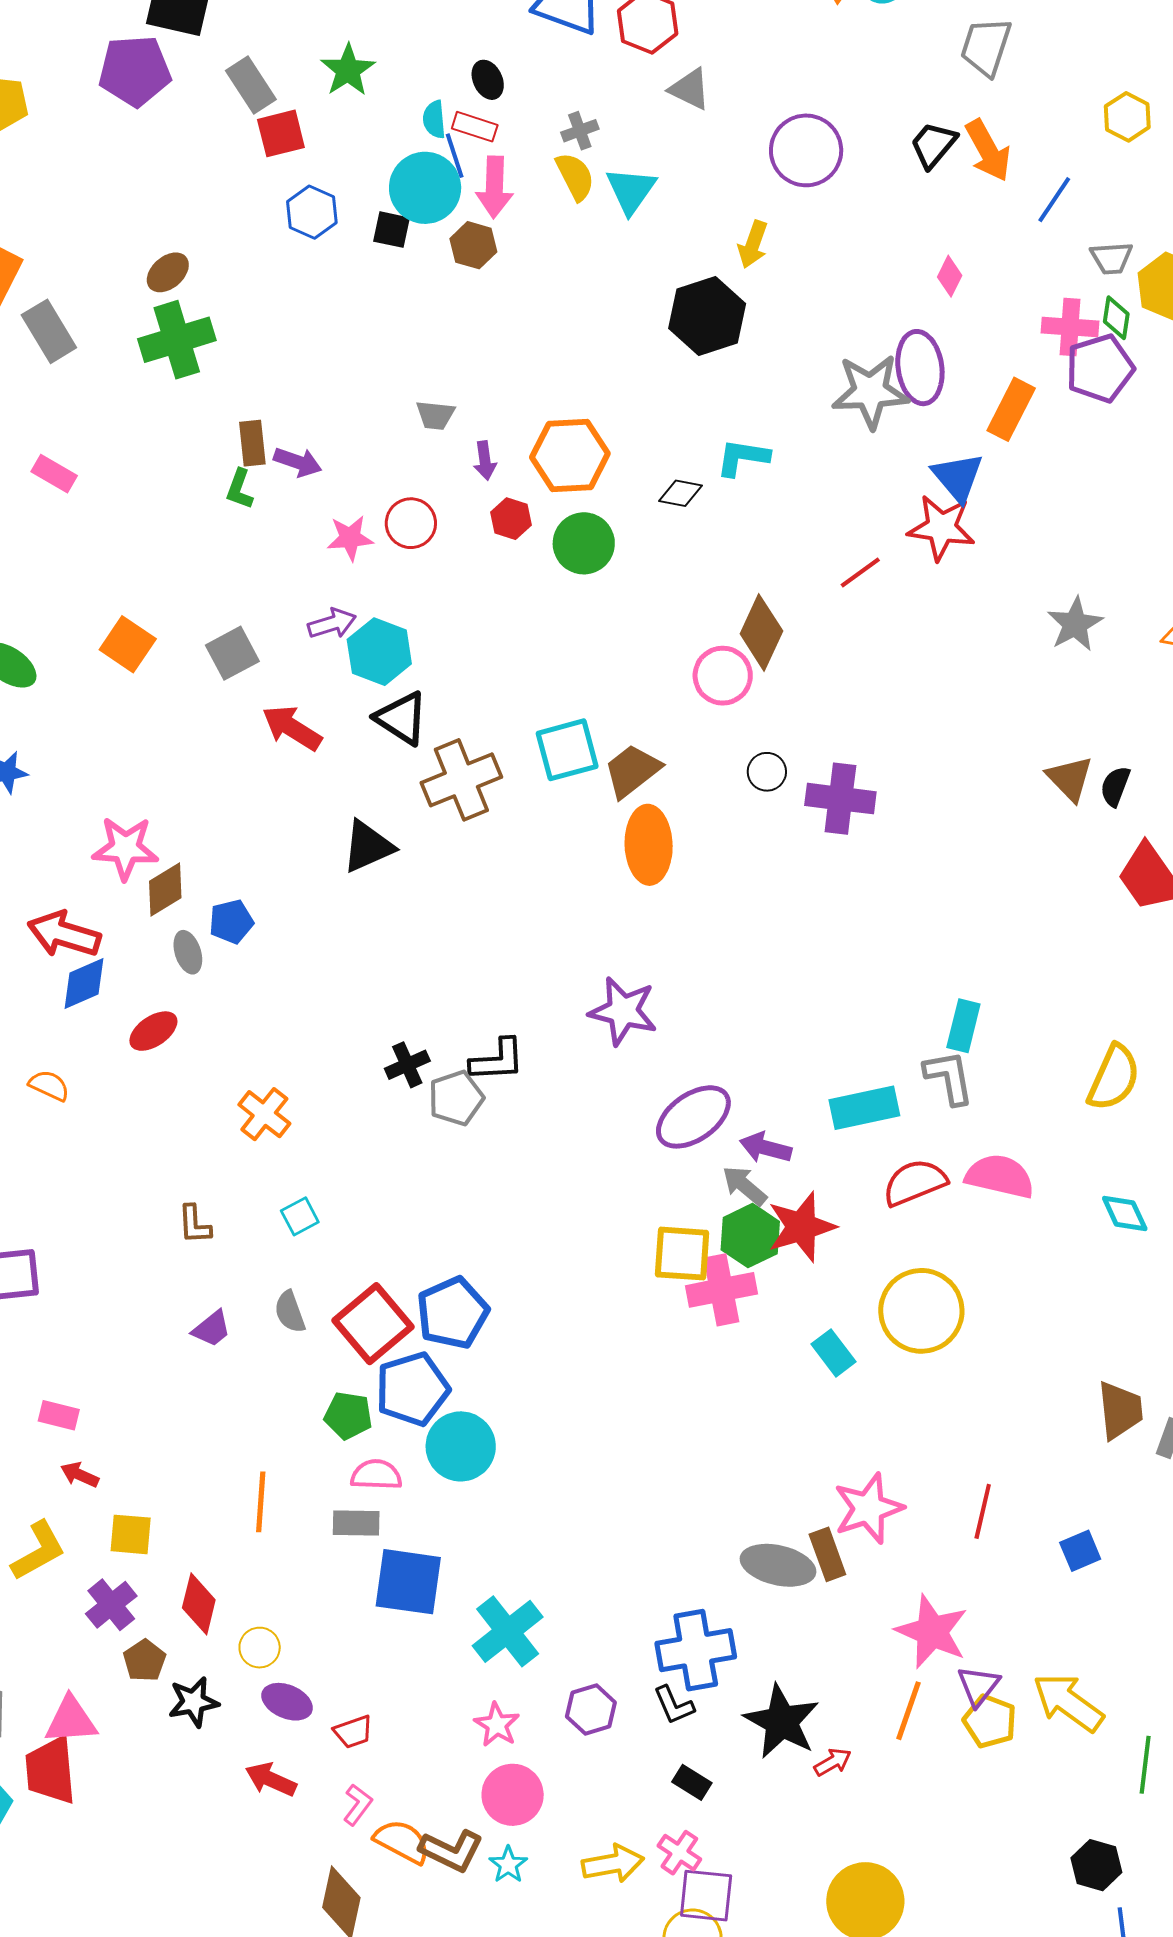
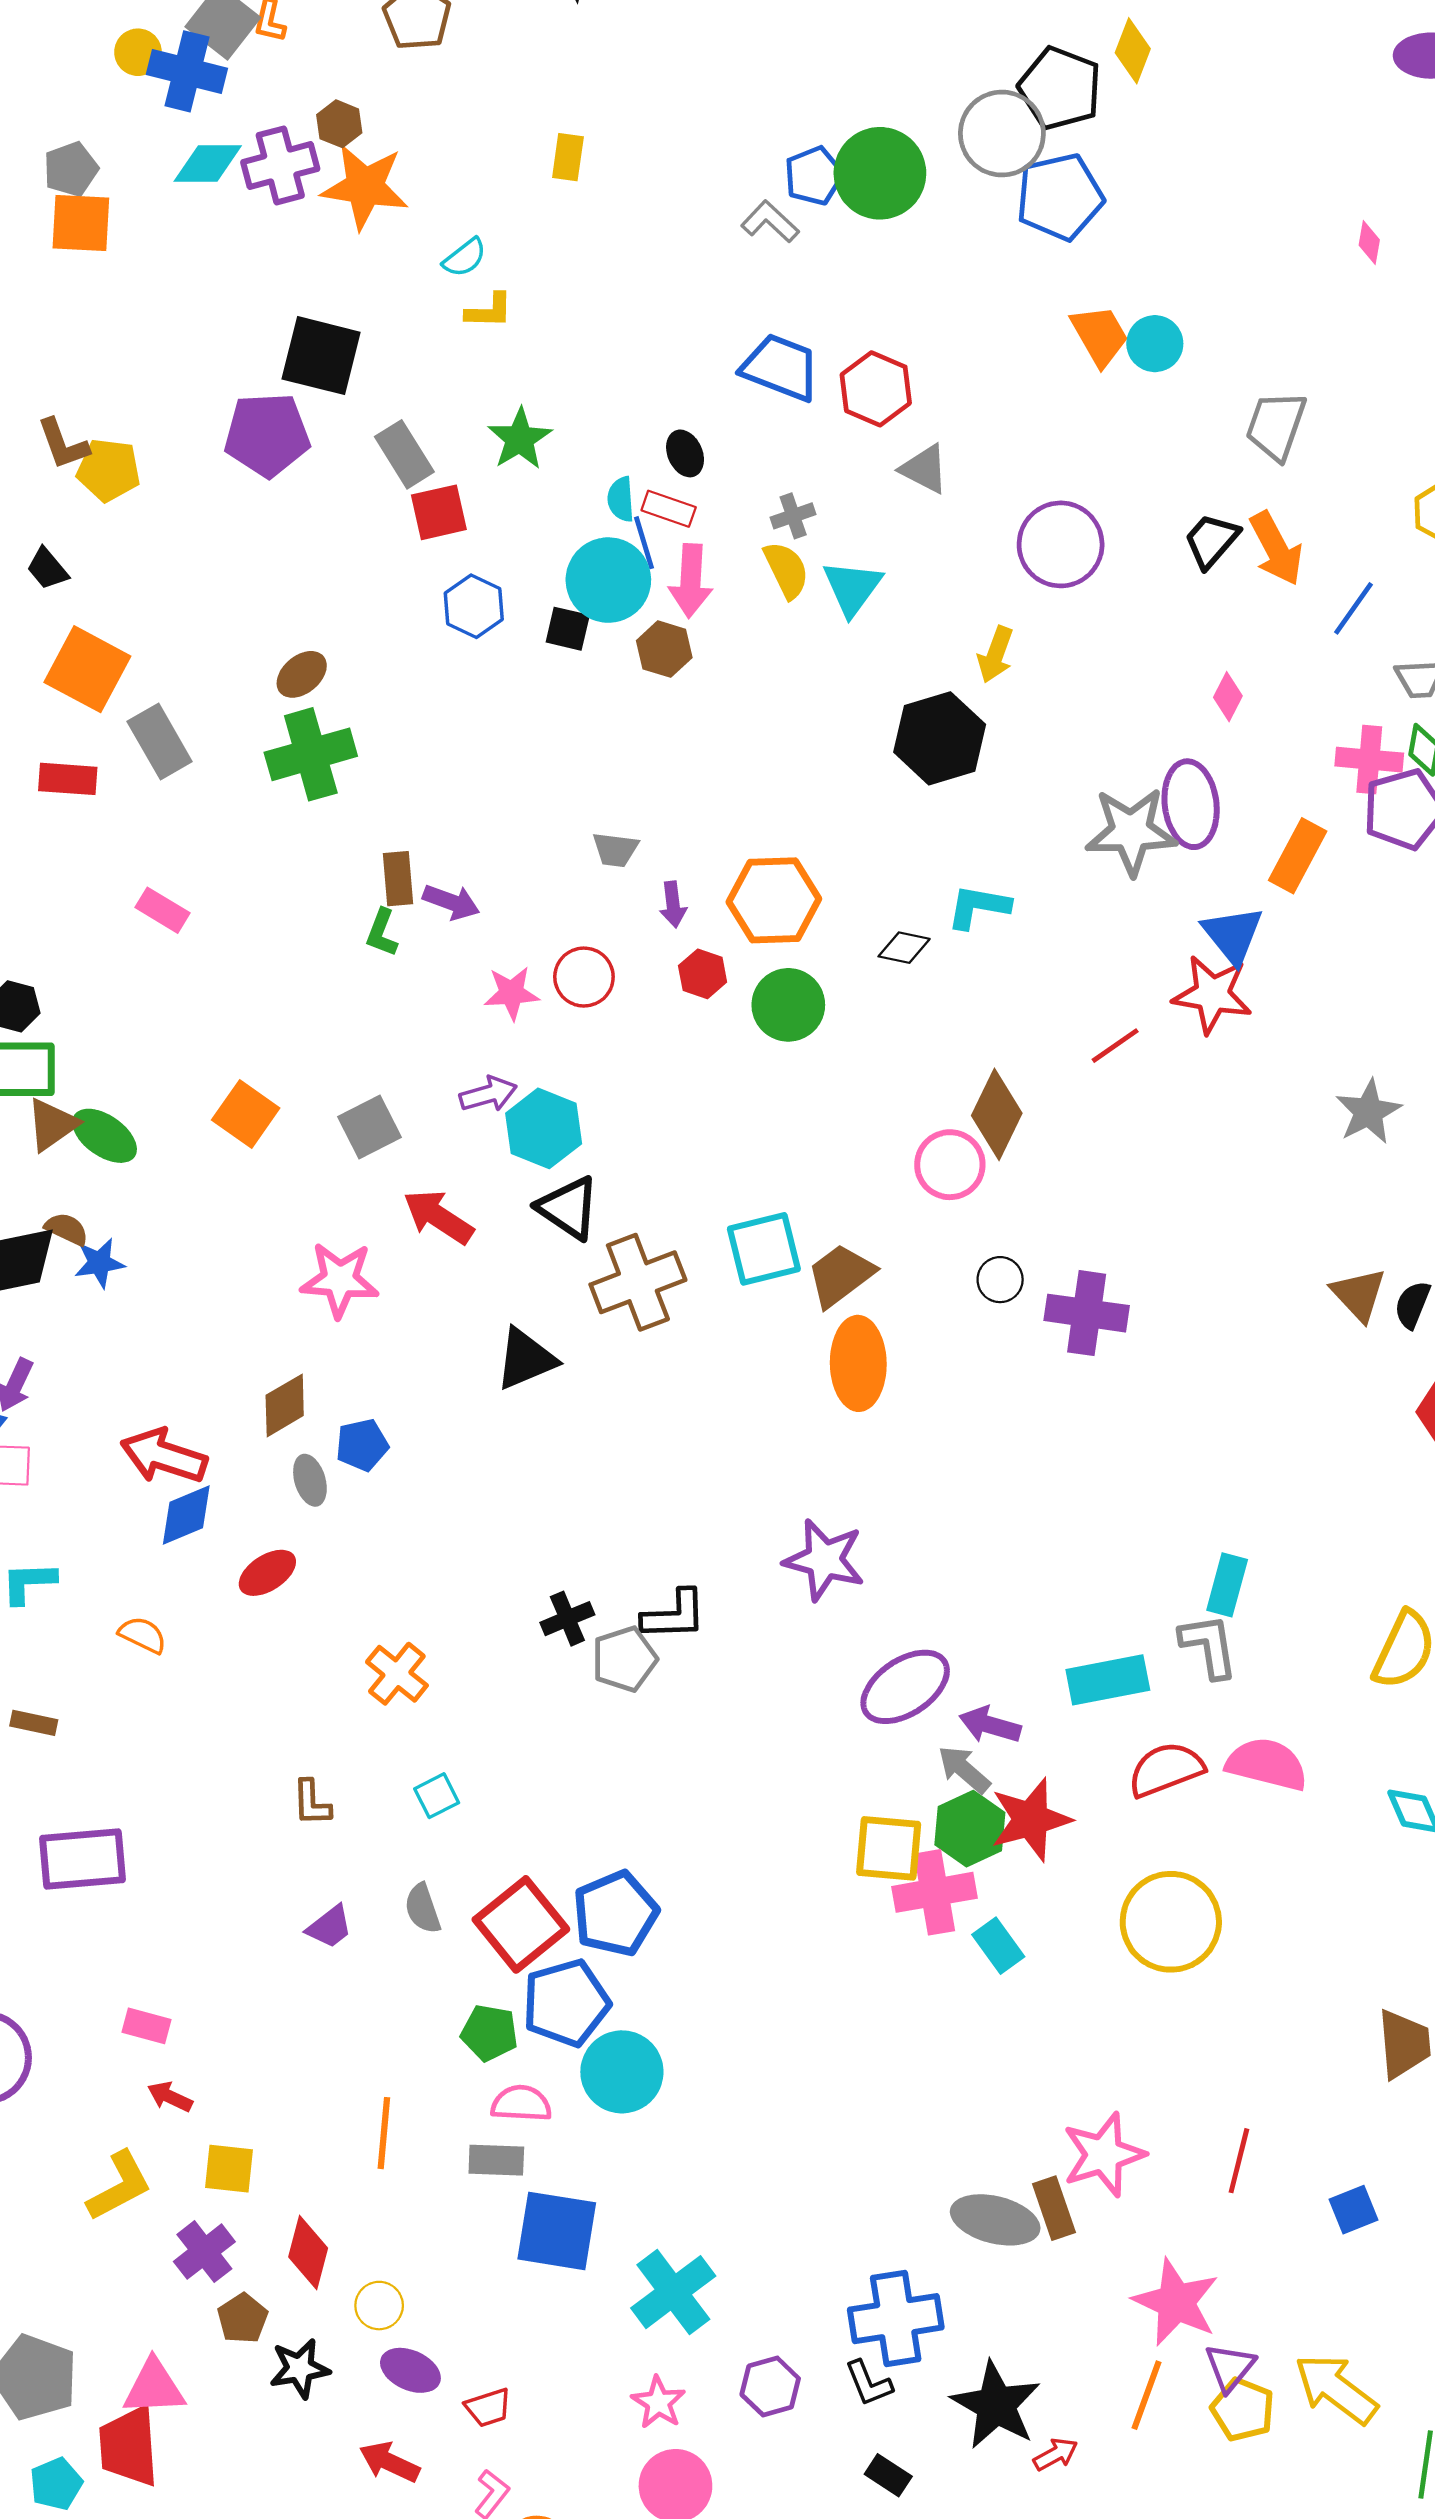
pink star: (125, 848) -> (340, 1280), moved
cyan rectangle: (833, 1353) -> (998, 1946), moved

